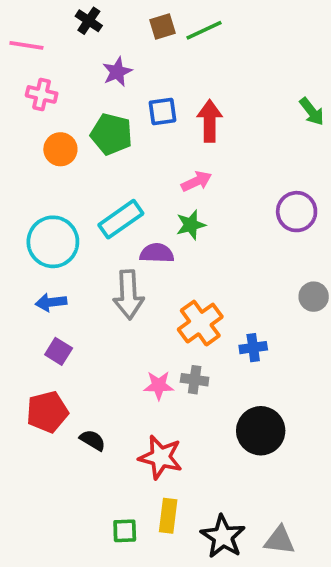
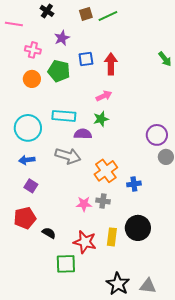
pink cross: (42, 94) -> (33, 50), moved
purple circle: (297, 212) -> (157, 135), moved
cyan rectangle: (121, 219) -> (64, 116), turned 40
gray arrow: (128, 295) -> (68, 156), turned -70
yellow rectangle: (168, 516) -> (112, 237), moved
green square: (125, 531) -> (66, 264), moved, size x1.5

